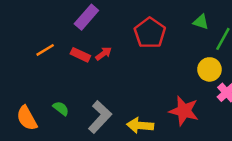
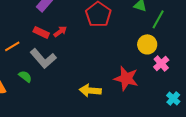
orange line: (45, 50) -> (12, 46), moved
gray L-shape: (100, 117) -> (43, 58), moved, turned 96

